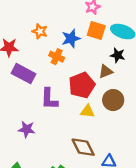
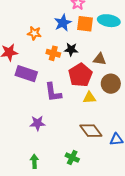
blue star: (71, 38) -> (63, 23), moved
black star: (118, 55) -> (71, 49), moved
brown triangle: (106, 71) -> (100, 59), turned 40

